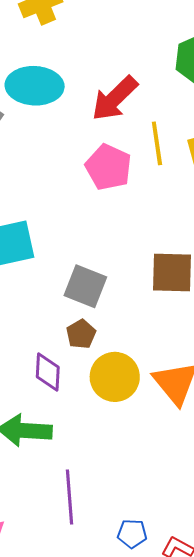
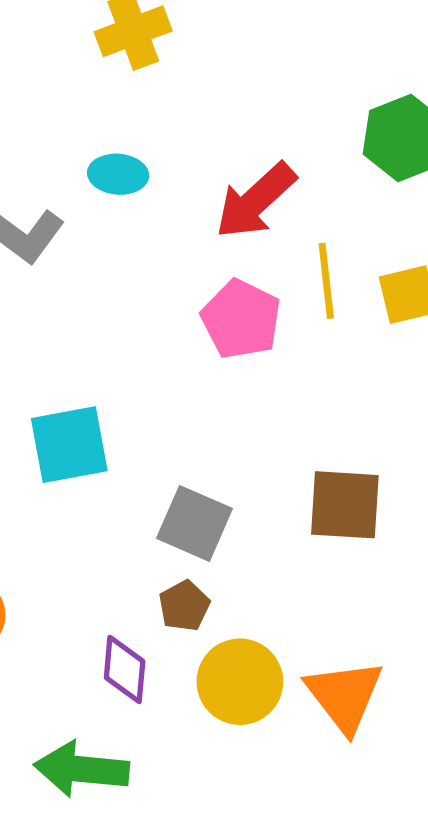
cyan ellipse: (35, 86) -> (118, 174), size x0.6

